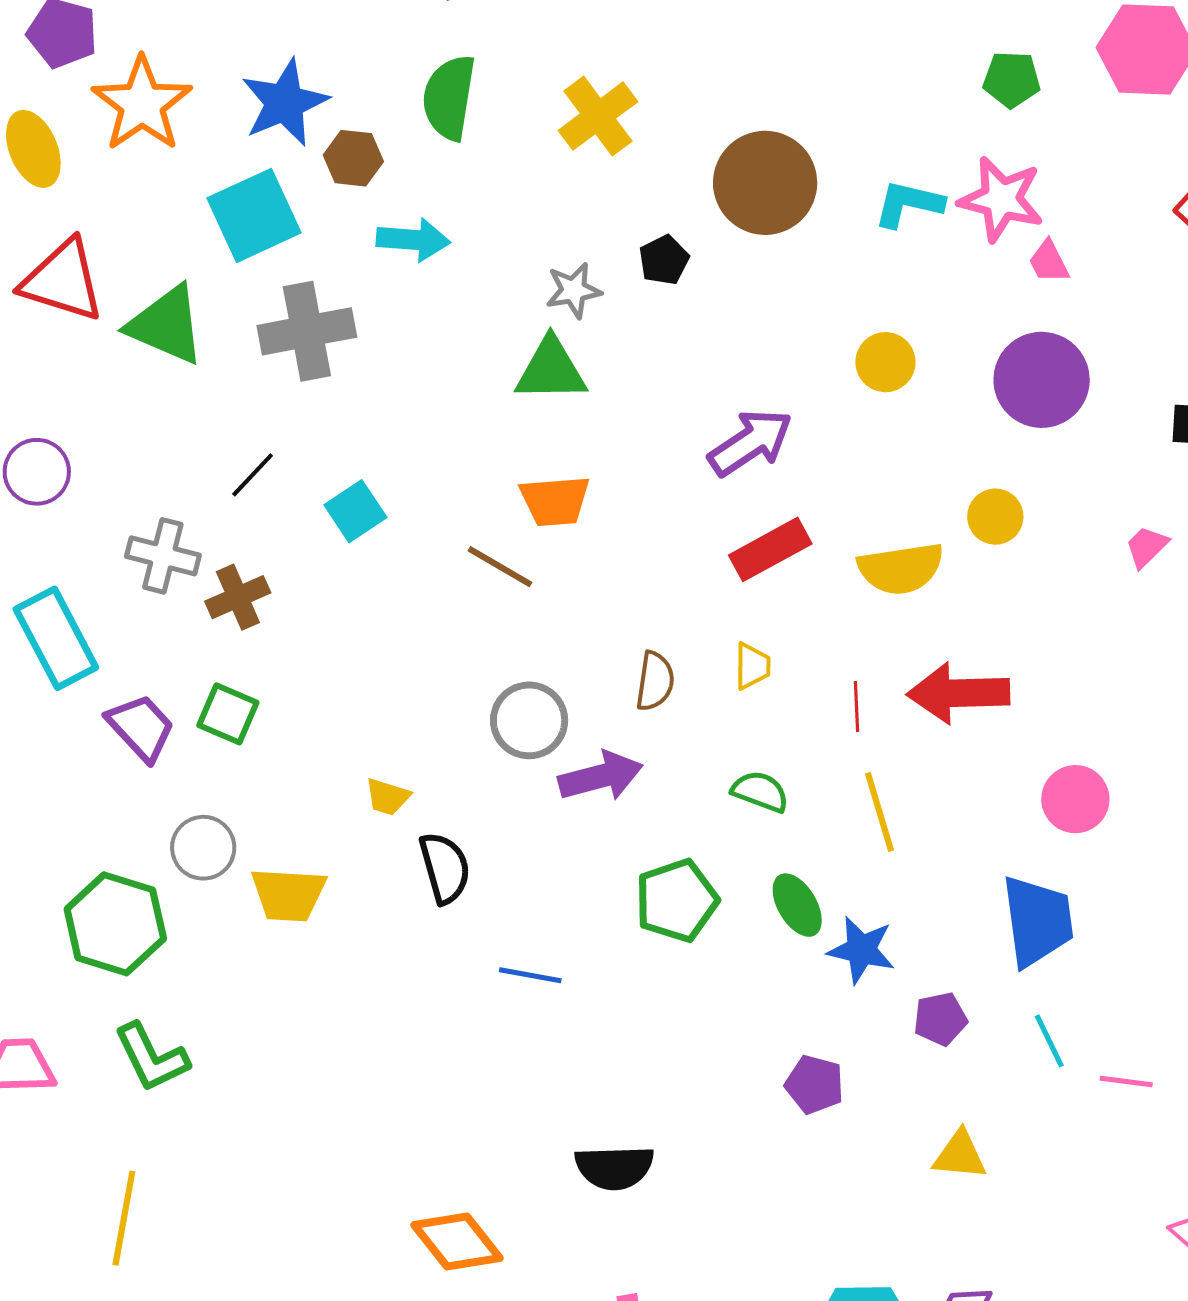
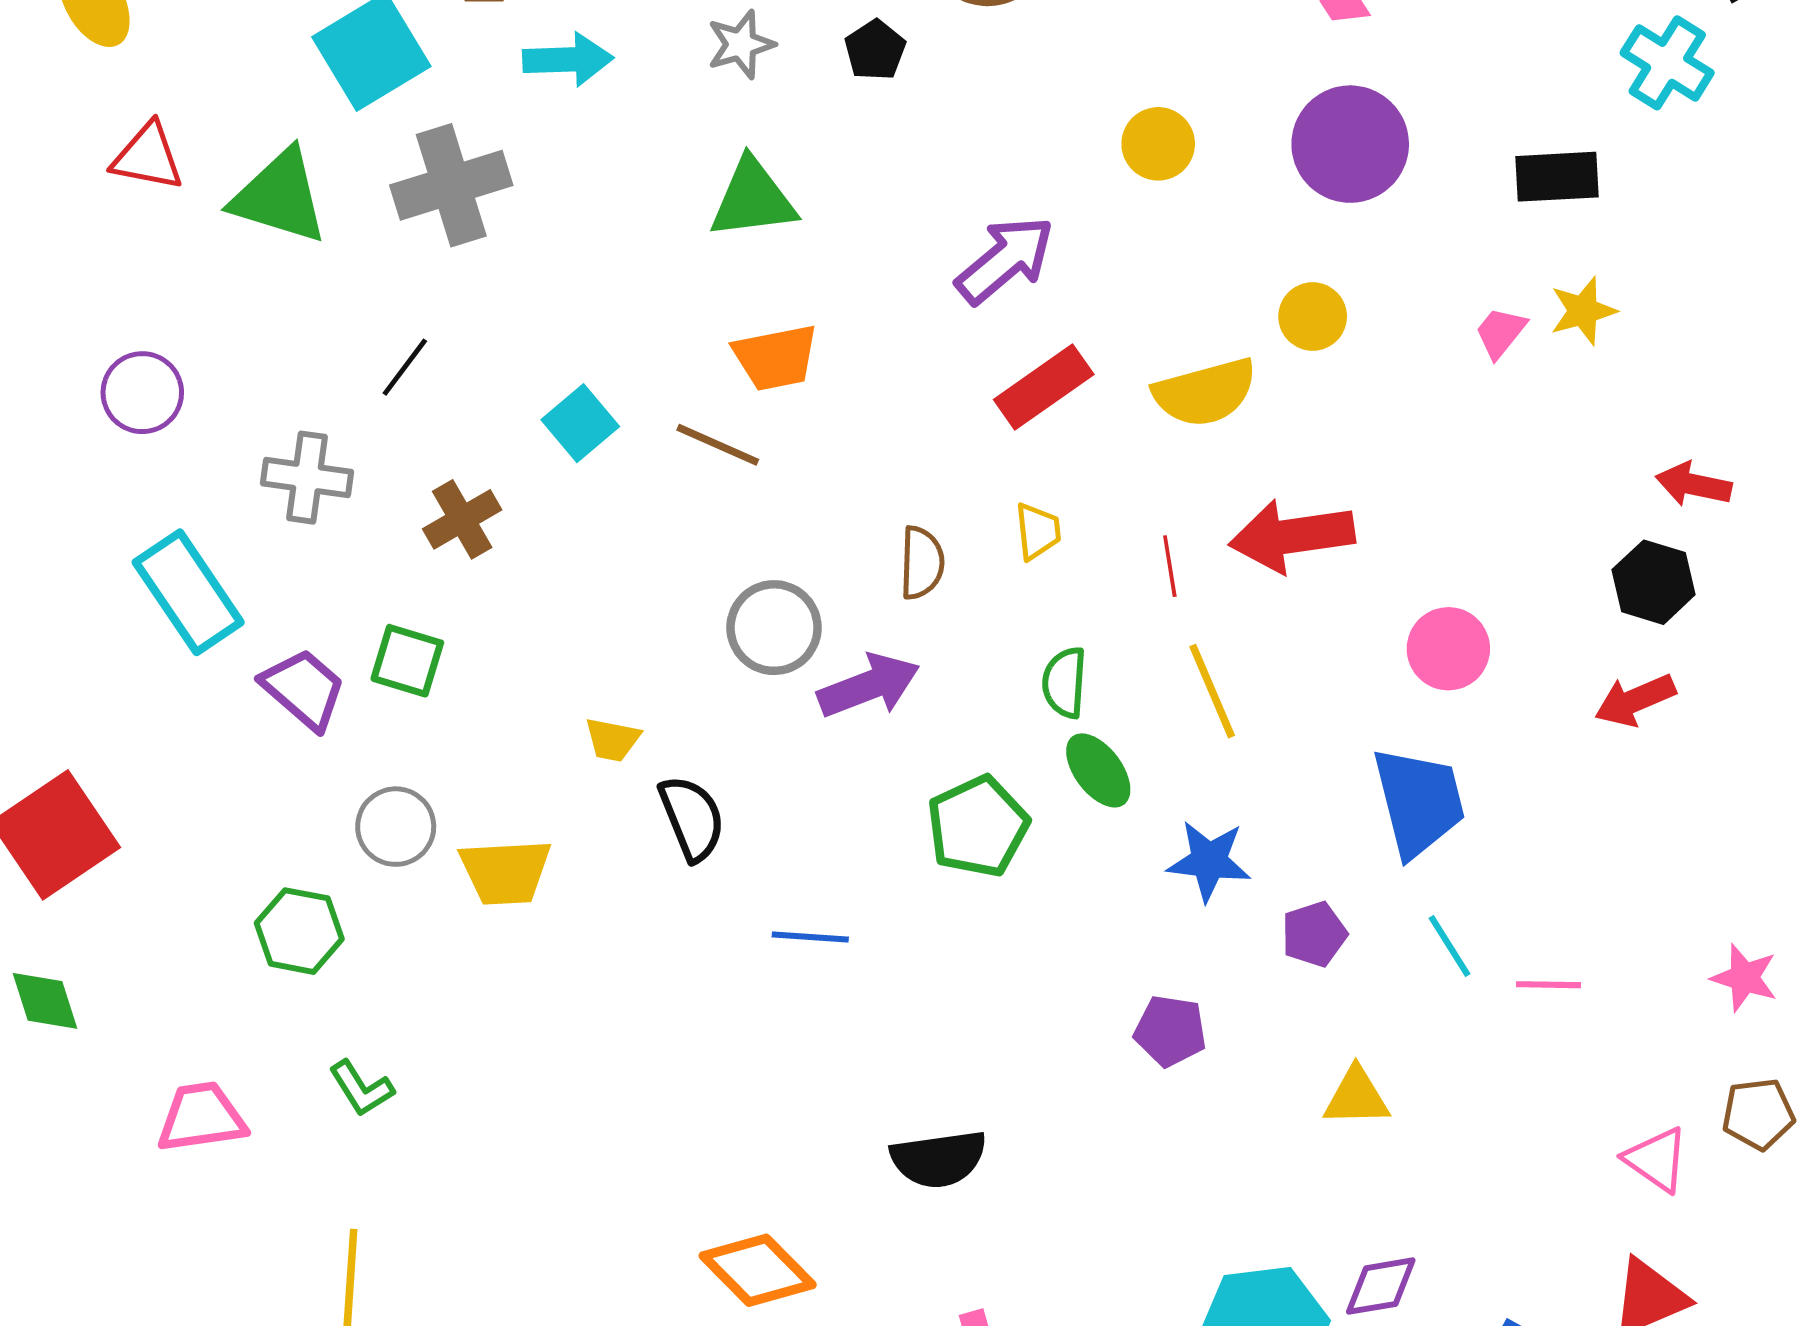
red triangle: (63, 280) -> (148, 157), size x0.7
gray star: (574, 290) -> (741, 44), moved
cyan square: (355, 511) -> (580, 423), moved
brown cross: (238, 597) -> (462, 519), moved
green semicircle: (760, 792) -> (1064, 682), turned -100
green ellipse: (797, 905) -> (1098, 770), moved
green hexagon: (115, 924) -> (299, 931), size x0.7
green L-shape: (151, 1057) -> (361, 1088), size x0.7

